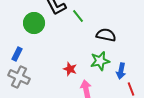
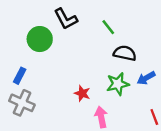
green line: (78, 16) -> (108, 27), moved
blue arrow: (121, 71) -> (146, 78), moved, turned 49

